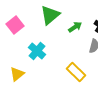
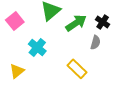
green arrow: (75, 27) -> (76, 23), size x1.5

